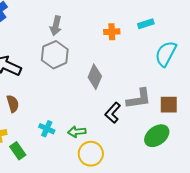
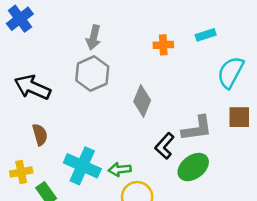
brown square: (169, 105) -> (239, 117), moved
cyan cross: (47, 129) -> (82, 166), size x1.8
green ellipse: (157, 136) -> (193, 167), moved

